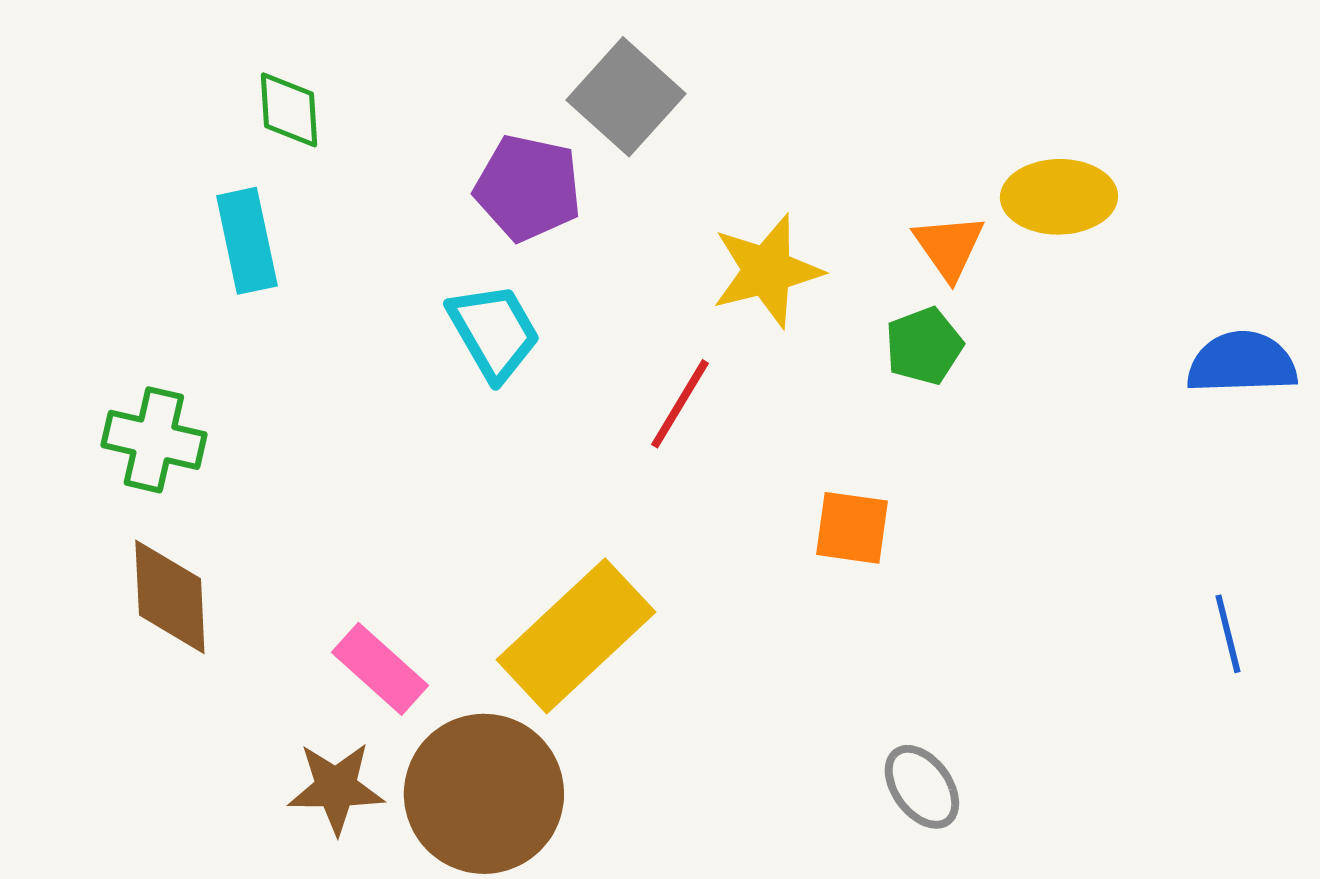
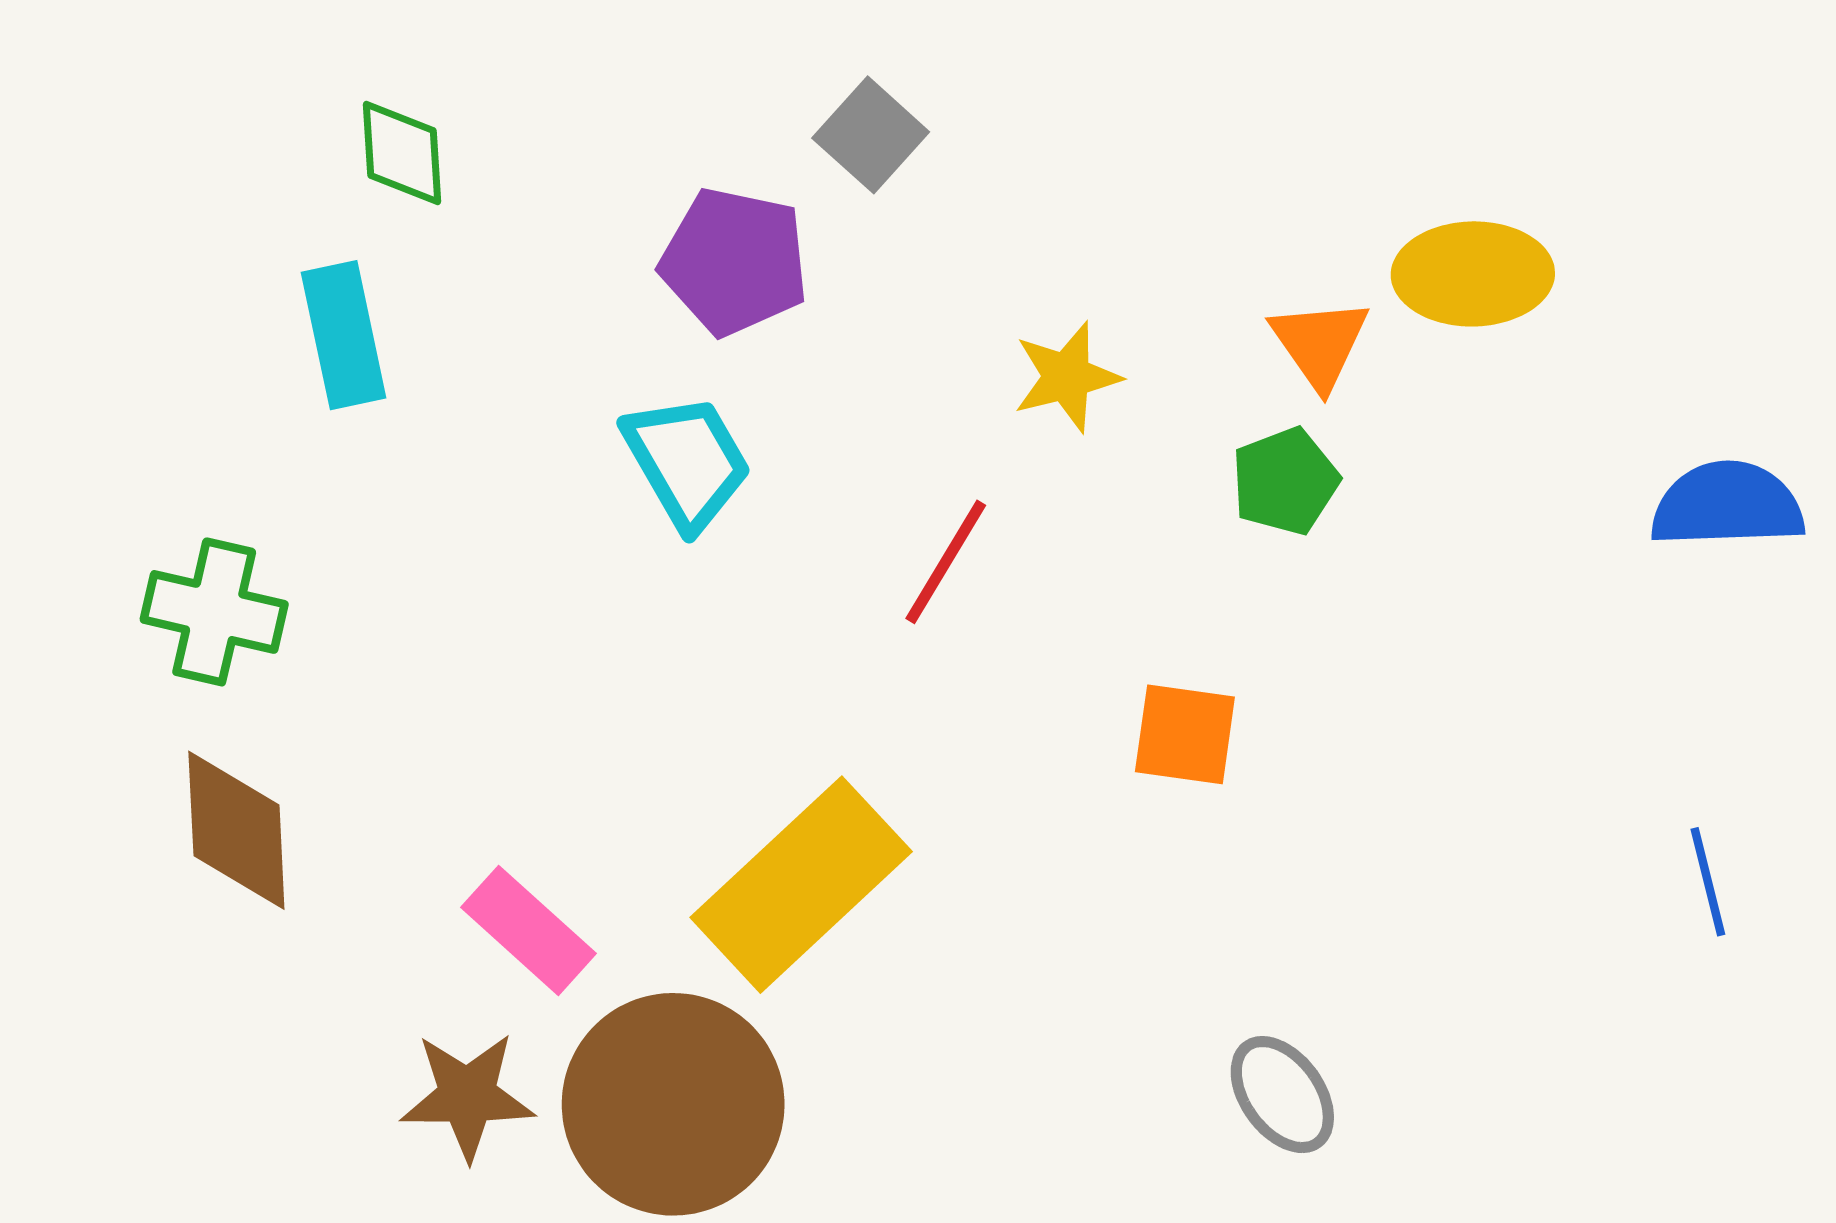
gray square: (626, 97) -> (871, 135), size x0.7
yellow star: (767, 271) -> (1067, 377), size x0.7

